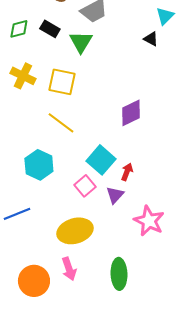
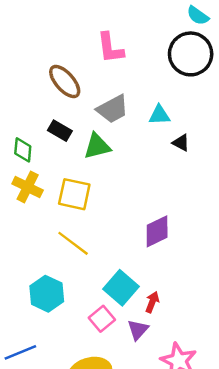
cyan triangle: (165, 16) -> (159, 115), moved, turned 42
green diamond: (19, 29) -> (23, 150), moved, turned -70
green triangle: (81, 42) -> (97, 146), turned 45

